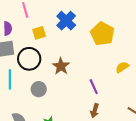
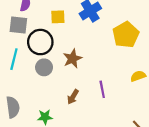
gray circle: (39, 89) -> (44, 67), moved
brown arrow: (95, 111) -> (73, 97), moved

